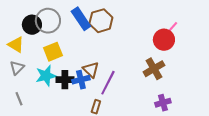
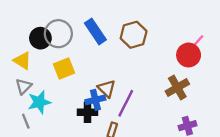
brown hexagon: (101, 21) -> (134, 35), moved
cyan star: (46, 76) -> (39, 102), moved
black cross: (65, 80) -> (88, 112), moved

